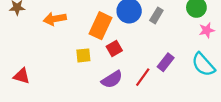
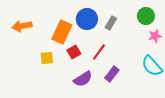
purple rectangle: (166, 62) -> (112, 74), moved
red line: (143, 77) -> (99, 52), moved
purple semicircle: (112, 79) -> (83, 79), moved

